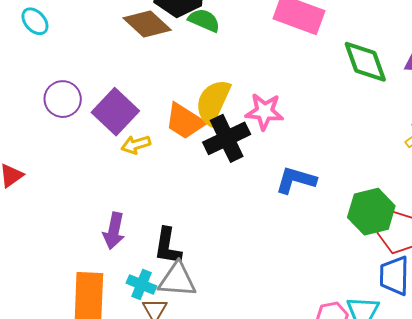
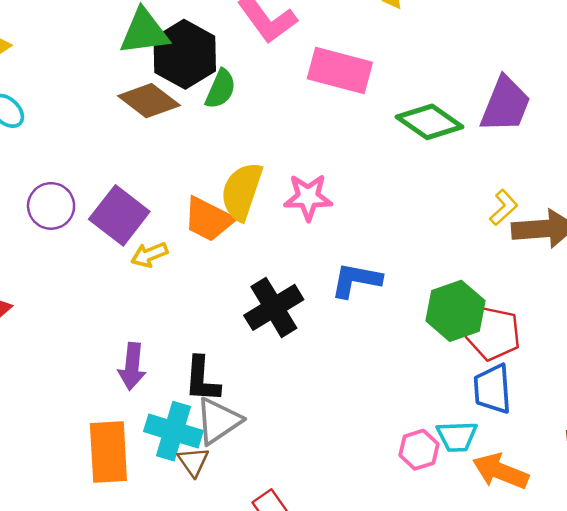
green semicircle: (204, 20) -> (221, 89), turned 96
green diamond: (365, 62) -> (430, 122), turned -30
black cross: (227, 138) -> (274, 307), moved
gray triangle: (177, 280) -> (218, 421), turned -33
cyan cross: (141, 285) -> (173, 431), size x1.5

